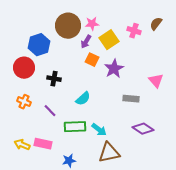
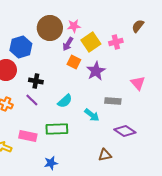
pink cross: (134, 31) -> (116, 42), moved, turned -32
purple line: (50, 111) -> (32, 100), moved
cyan arrow: (99, 130) -> (92, 115), moved
pink rectangle: (43, 144) -> (28, 136), moved
brown triangle: (109, 153) -> (105, 155), moved, size x0.6

